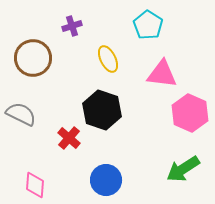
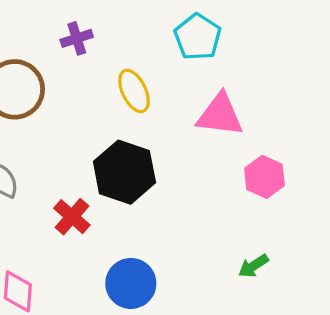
pink hexagon: (190, 113) -> (264, 177), size x0.7
green arrow: (183, 169) -> (253, 266), size x0.6

